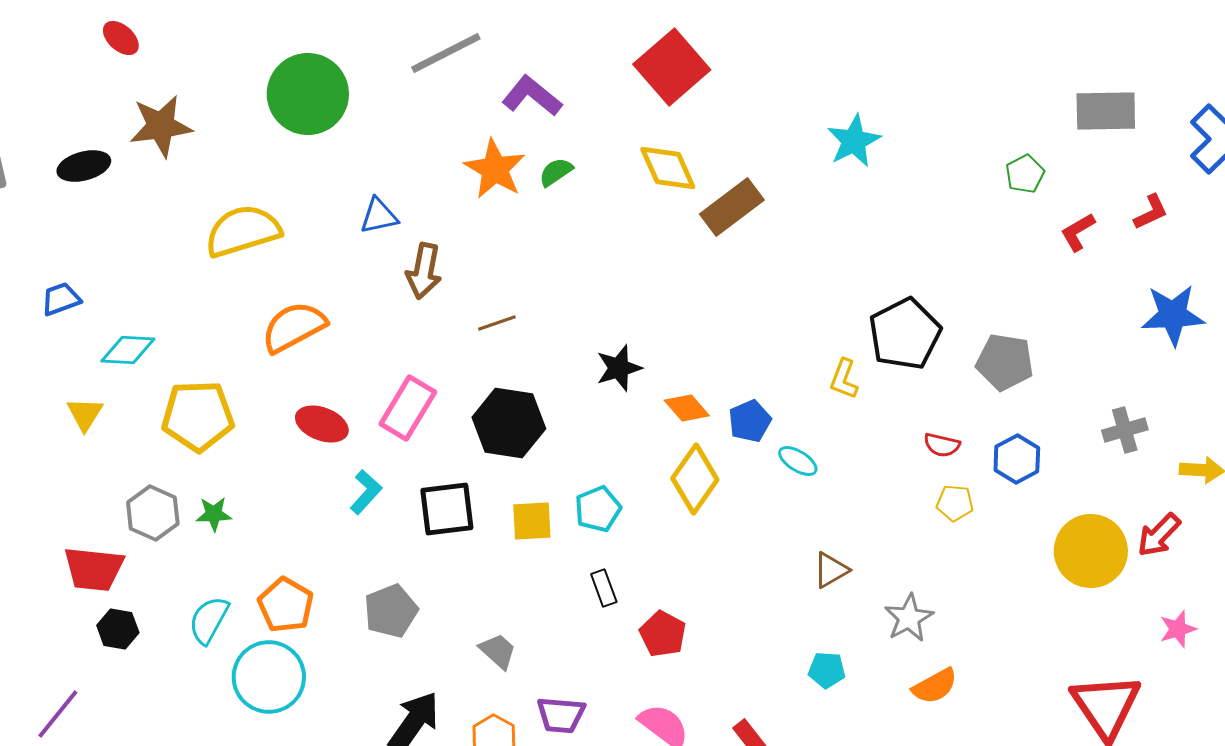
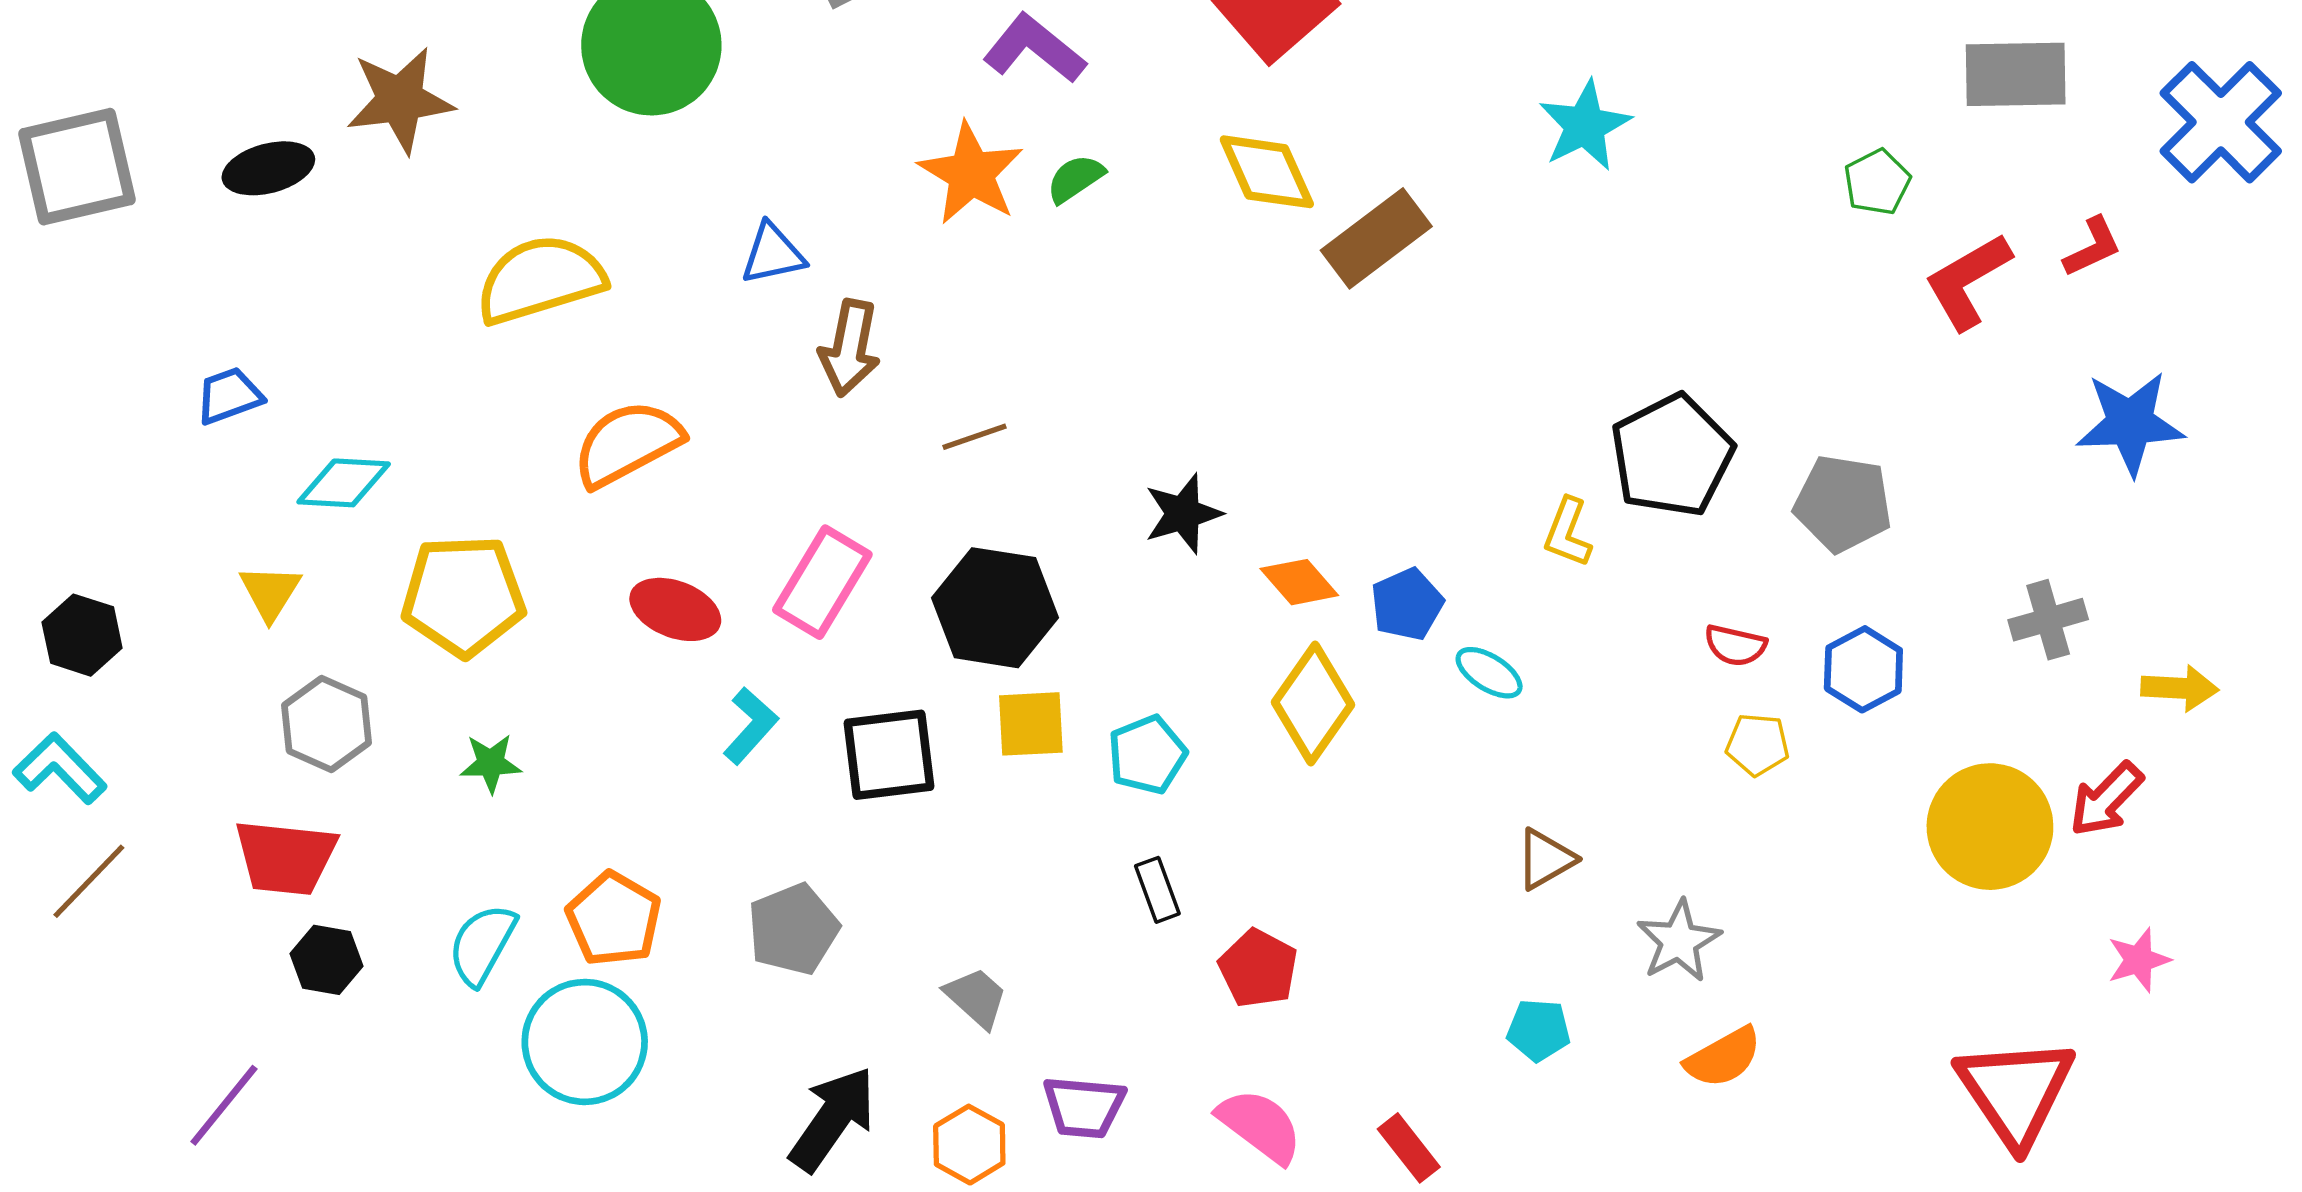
red L-shape: (1078, 232) -> (1968, 281), size x1.5
gray hexagon: (153, 513) -> (327, 724), moved
yellow square: (532, 521) -> (1031, 724), moved

